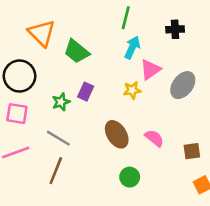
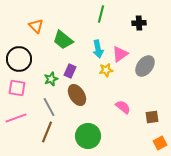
orange triangle: (42, 33) -> (36, 26), size x0.7
cyan arrow: (132, 47) -> (98, 49), moved, turned 144
brown ellipse: (117, 134) -> (77, 95), moved
gray line: (58, 138) -> (49, 107), turned 30
green circle: (130, 177) -> (88, 136), moved, size x1.6

